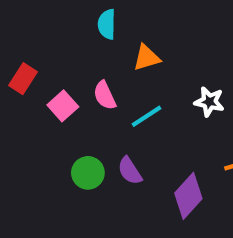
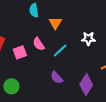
orange triangle: (147, 58) -> (55, 23), turned -32
pink square: (63, 106) -> (20, 52), turned 32
green circle: (88, 173) -> (11, 86), moved

